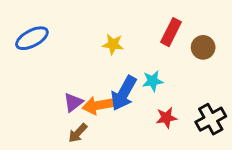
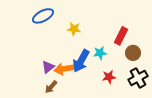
red rectangle: (171, 32) -> (121, 36), moved
blue ellipse: (32, 38) -> (43, 16), moved
brown circle: (203, 47) -> (133, 53), moved

